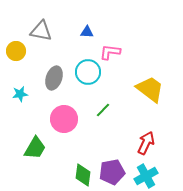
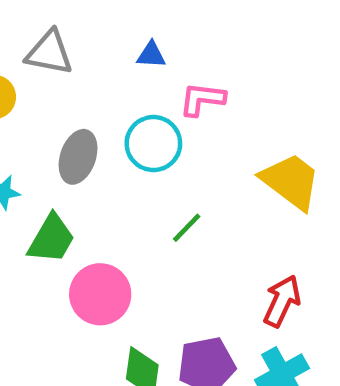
pink circle: (64, 119) -> (100, 294), moved
green trapezoid: (35, 148) -> (51, 239), moved

